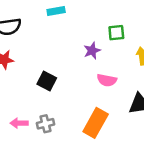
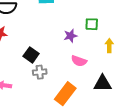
gray cross: (45, 124) -> (40, 72), moved

